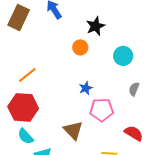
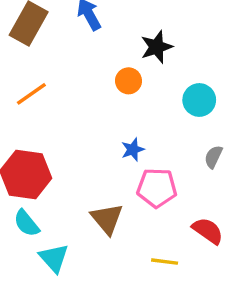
orange line: (27, 75) -> (31, 94), moved

